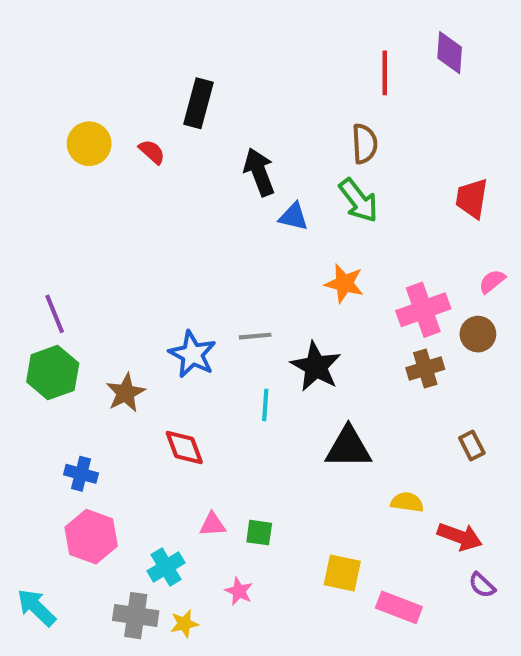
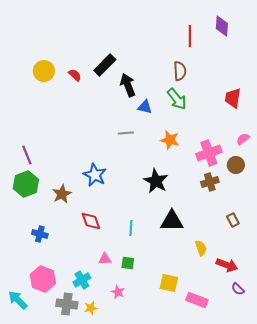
black rectangle: (198, 103) -> (105, 65), moved, turned 30
gray line: (255, 336) -> (126, 133), moved
cyan line: (265, 405) -> (131, 228), moved
yellow semicircle: (407, 502) -> (201, 248), turned 63
pink hexagon: (91, 537) -> (43, 279), moved

